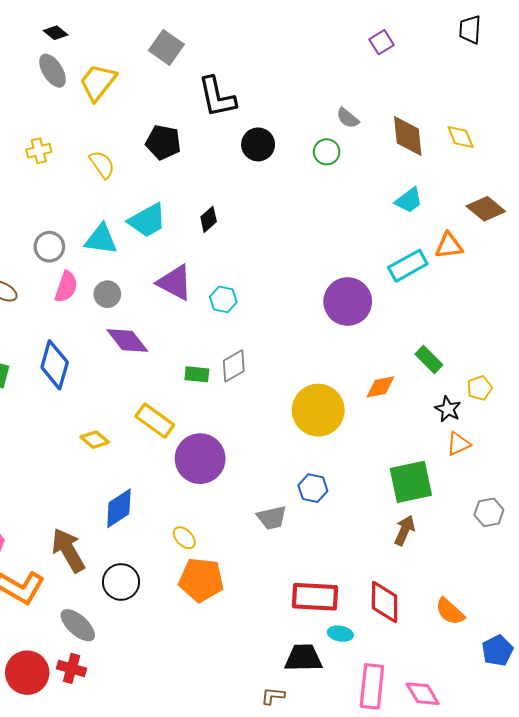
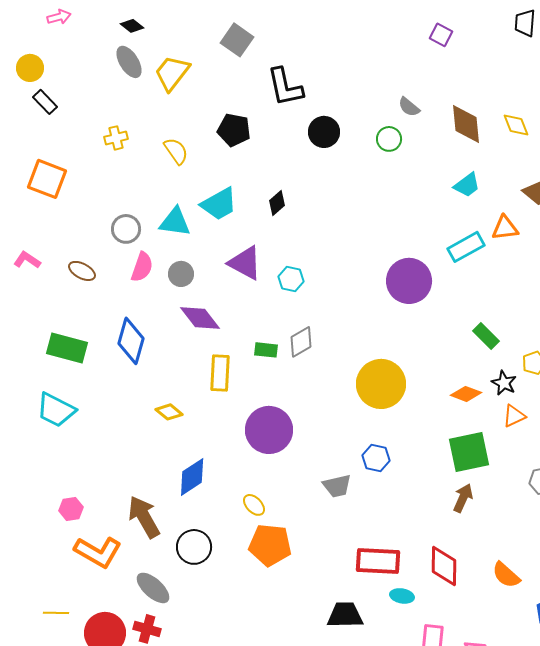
purple square: (381, 42) -> (441, 35), turned -30
orange diamond: (380, 387) -> (466, 394), moved, turned 32
yellow rectangle: (155, 421) -> (220, 373), moved, turned 57
black trapezoid: (303, 658) -> (345, 615), moved

